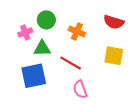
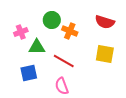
green circle: (46, 20) -> (52, 20), moved
blue square: (34, 76) -> (29, 73), size x0.7
pink semicircle: (80, 89) -> (62, 86), moved

